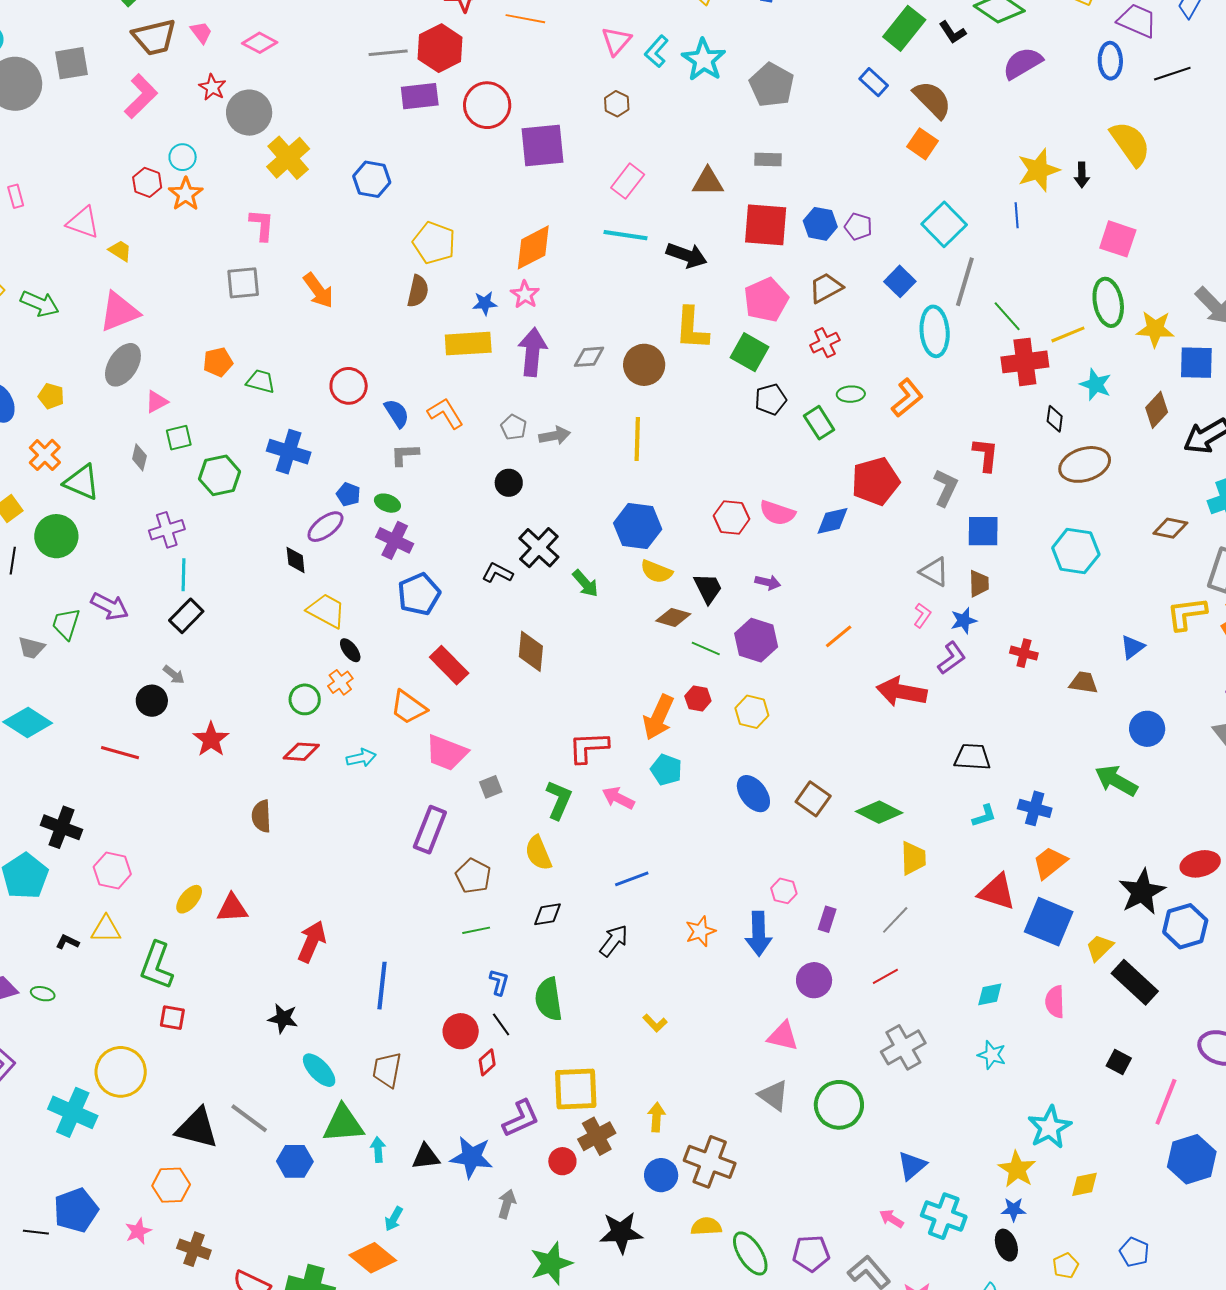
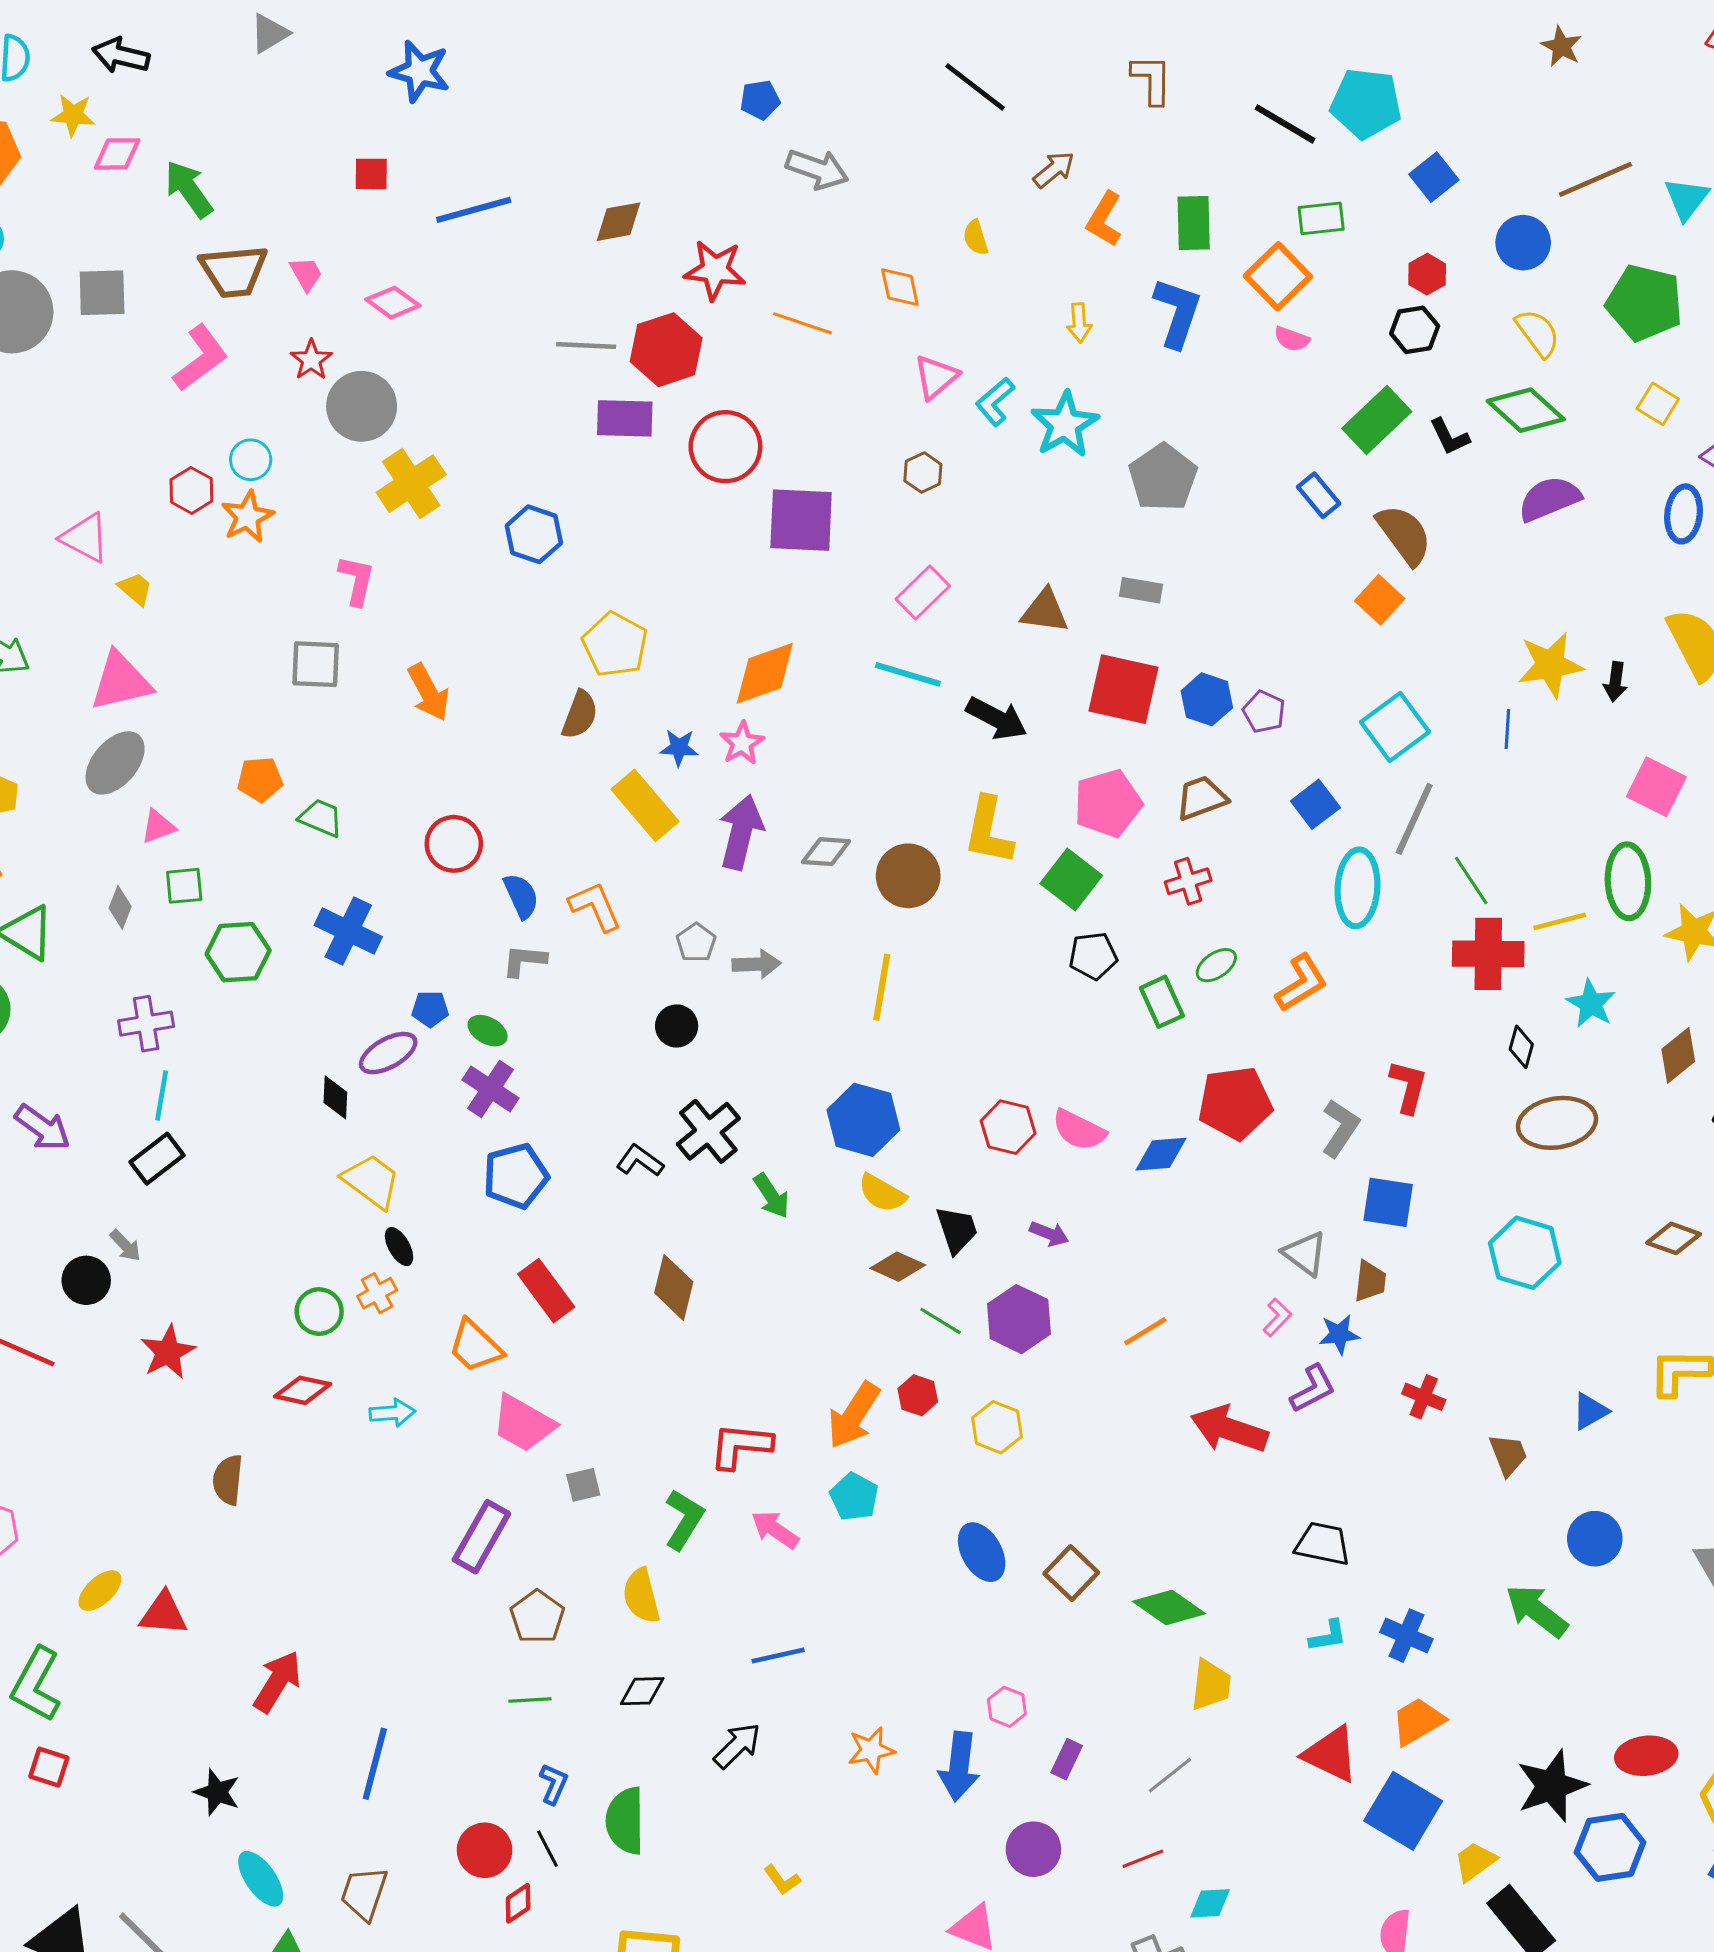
yellow rectangle: (468, 344) -> (645, 805), turned 45
green ellipse: (851, 394) -> (1216, 965), turned -40
blue pentagon: (348, 494) -> (430, 1009), turned -30
brown trapezoid: (1084, 683) -> (1508, 1455), turned 52
cyan diamond: (990, 994) -> (1210, 1903), moved

